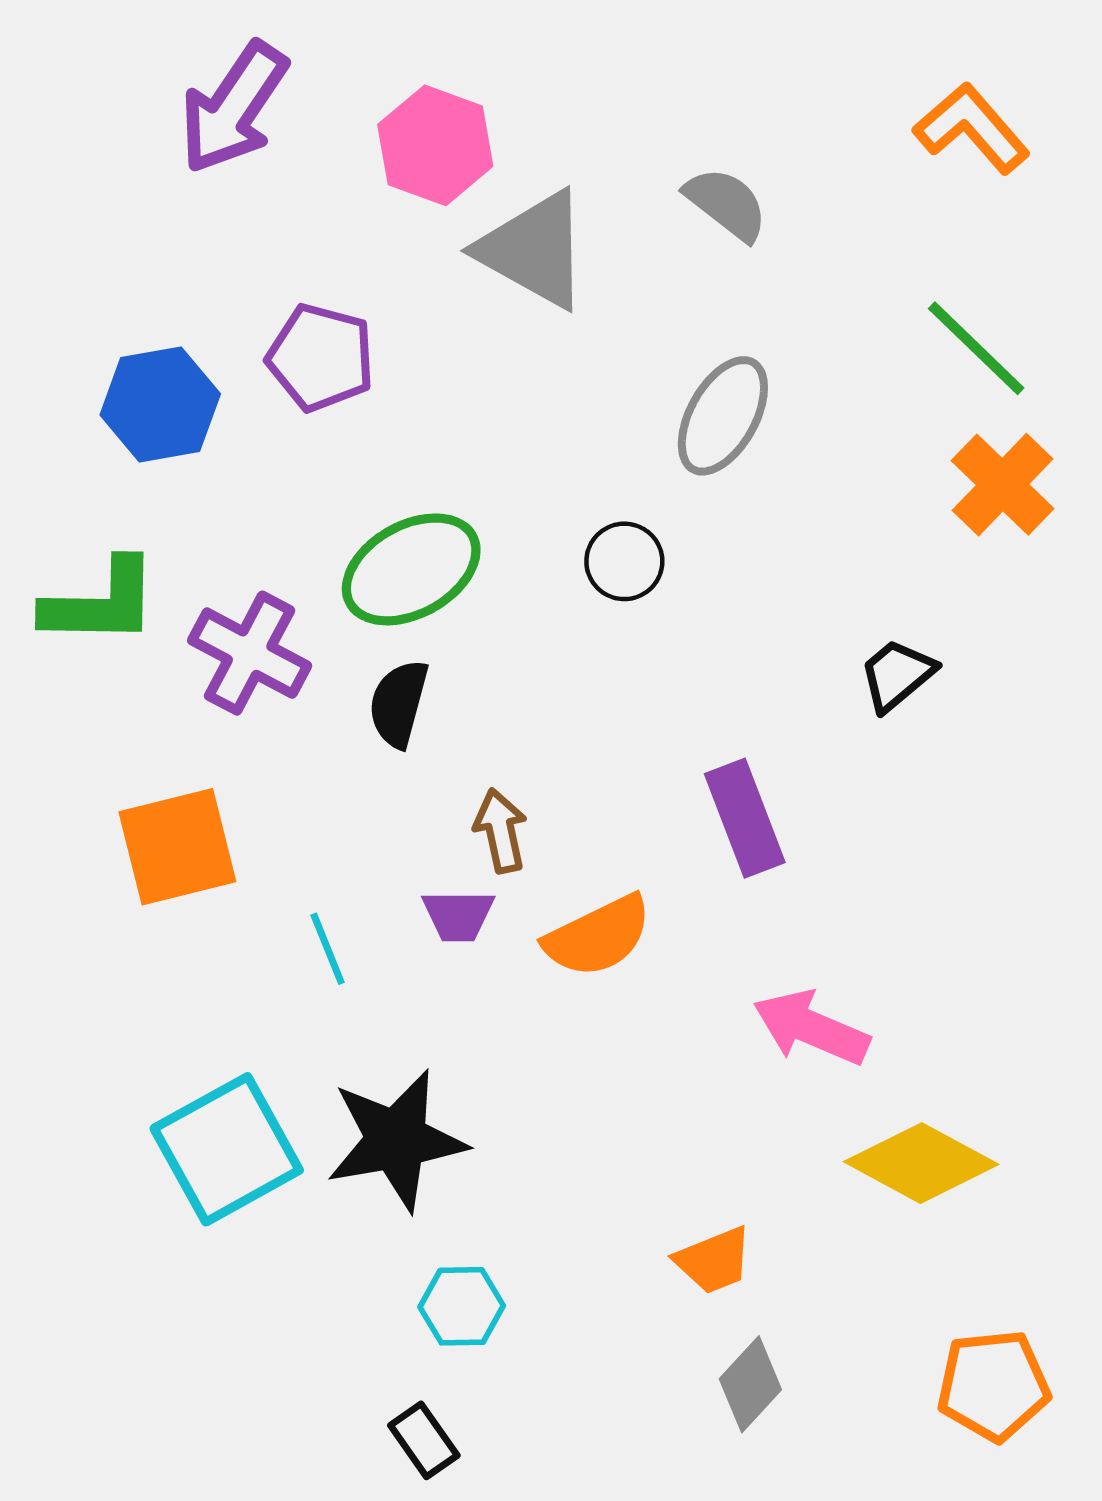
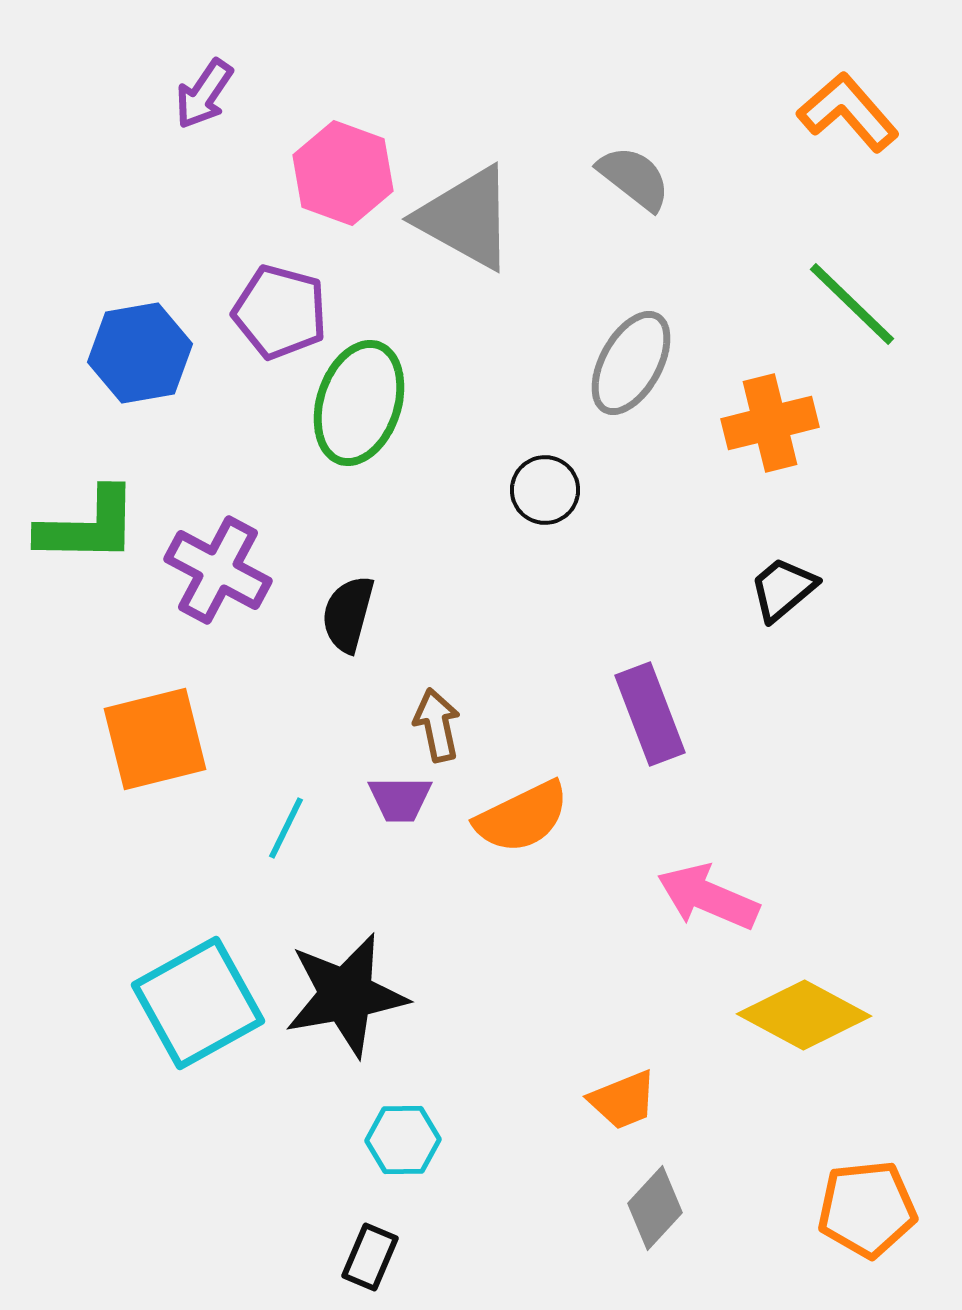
purple arrow: (234, 108) -> (204, 94), size x0.6
pink hexagon: (435, 145) -> (343, 173), moved
orange cross: (1003, 485) -> (770, 423), moved, turned 32
green ellipse: (411, 569) -> (359, 403), moved, turned -43
cyan line: (328, 949) -> (286, 828), turned 48
black rectangle: (424, 1440) -> (370, 1257), turned 58

